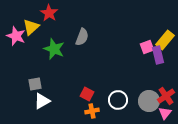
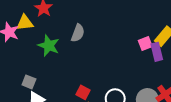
yellow triangle: (31, 27) -> (25, 23), turned 36
gray square: (35, 84) -> (29, 82), turned 32

